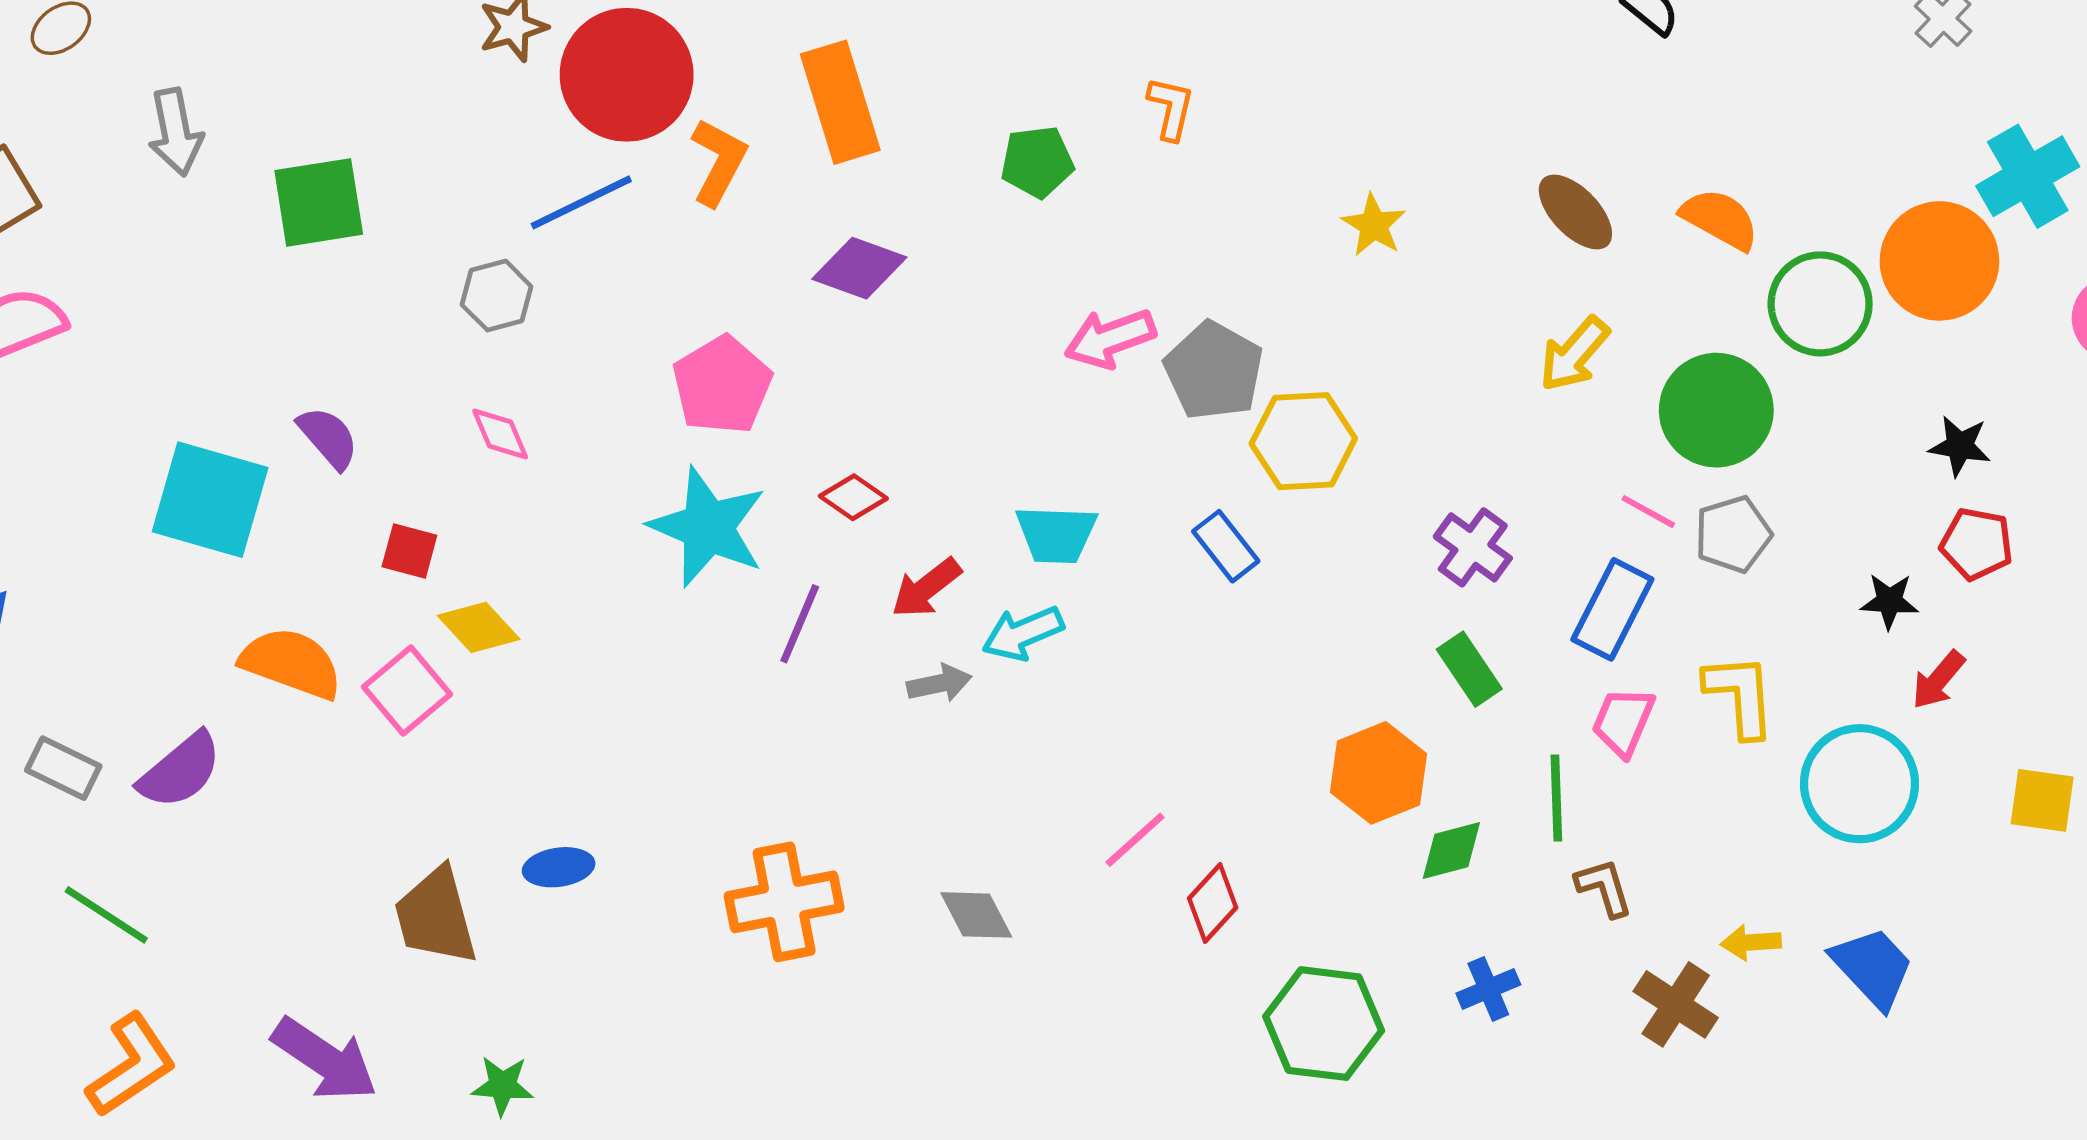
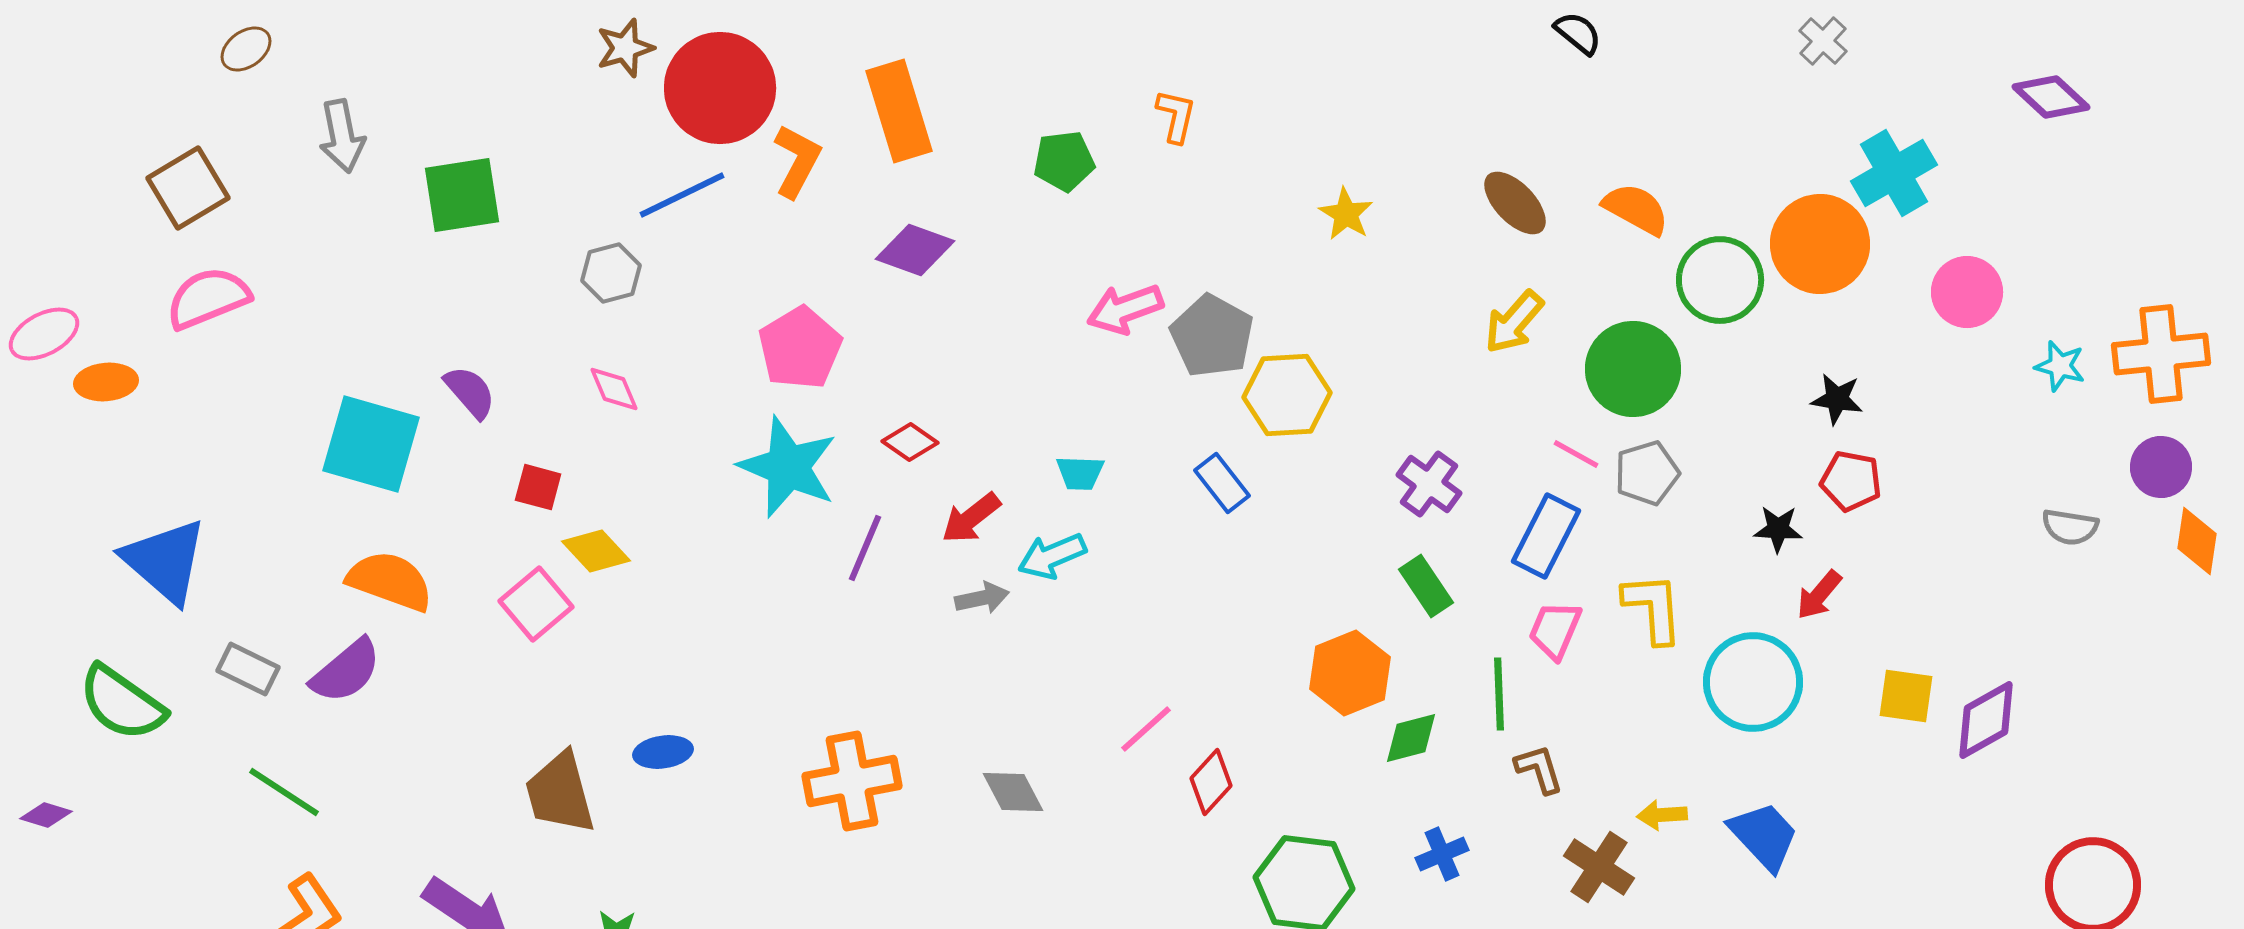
cyan trapezoid: (1056, 534) -> (1080, 473), size x0.7
orange semicircle: (291, 663) -> (390, 581), moved

